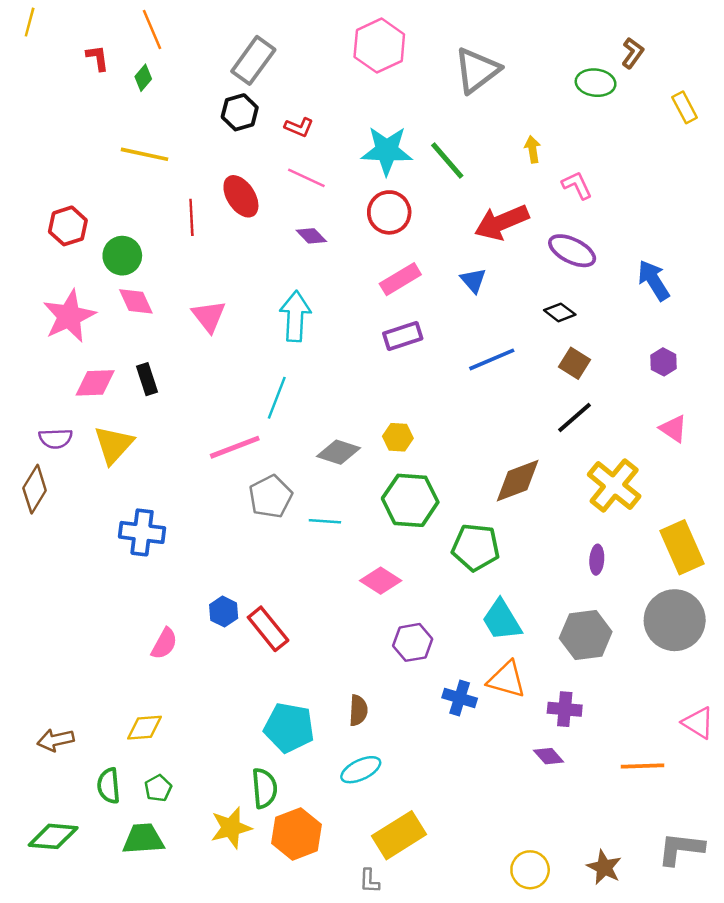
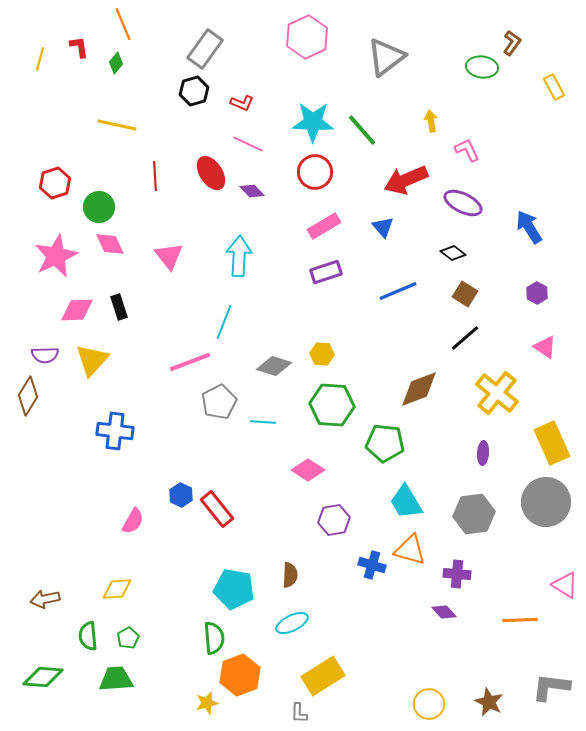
yellow line: (30, 22) -> (40, 59), moved
red ellipse: (241, 196) -> (211, 173), moved
yellow star: (231, 828) -> (207, 703), moved, size x0.7

